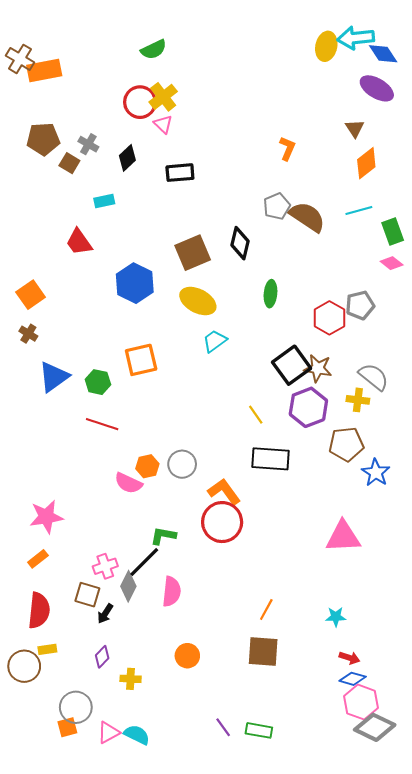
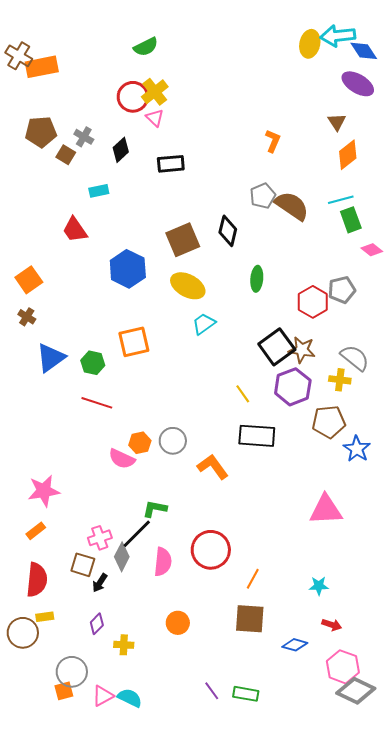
green rectangle: (393, 232) -> (351, 220), moved
red circle: (222, 522) -> (211, 550), moved
blue diamond: (353, 679) -> (295, 645), moved

